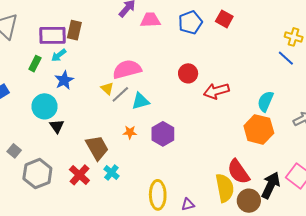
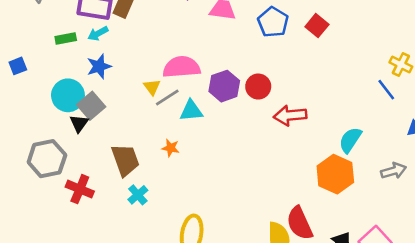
blue pentagon: (190, 22) -> (273, 22), turned -30
green rectangle: (35, 64) -> (66, 39), turned 42
purple hexagon: (163, 134) -> (224, 86), moved
gray square: (14, 151) -> (91, 106), moved, size x1.5
gray hexagon: (37, 174) -> (47, 159), moved
red cross: (79, 175) -> (80, 189), moved, turned -30

